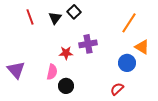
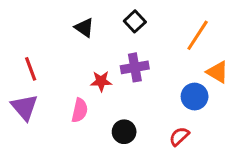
black square: (74, 12) -> (135, 21), moved
red line: (30, 17) -> (31, 69), moved
black triangle: (55, 18) -> (84, 28), turned -32
black circle: (66, 86) -> (124, 132), moved

